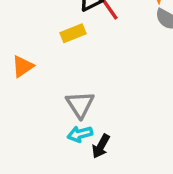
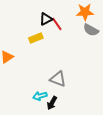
gray triangle: (80, 105) -> (58, 79), moved, turned -36

